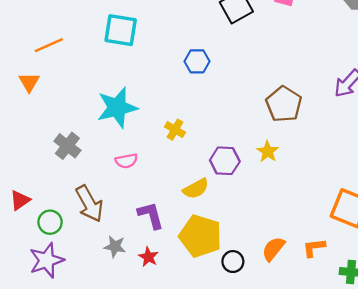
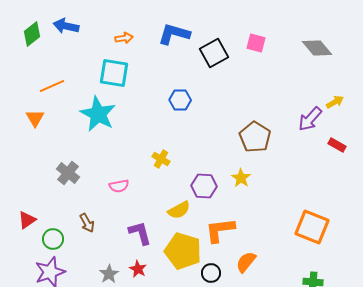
cyan star: (117, 108) -> (98, 114), moved, turned -30
brown arrow: (89, 204) -> (87, 223), size x0.6
gray star: (115, 246) -> (109, 274), moved, turned 30
orange L-shape: (314, 248) -> (220, 230), moved, size x1.5

